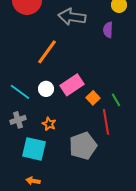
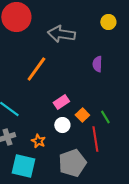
purple semicircle: (108, 30) -> (97, 64), moved
pink rectangle: (72, 85) -> (61, 102), size x0.7
white circle: (46, 89) -> (62, 125), moved

